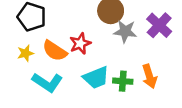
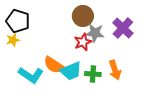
red star: (80, 43) -> (83, 42), moved
orange semicircle: (55, 51) -> (54, 65), moved
yellow star: (26, 53) -> (13, 40), moved

